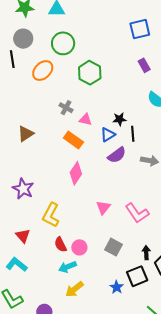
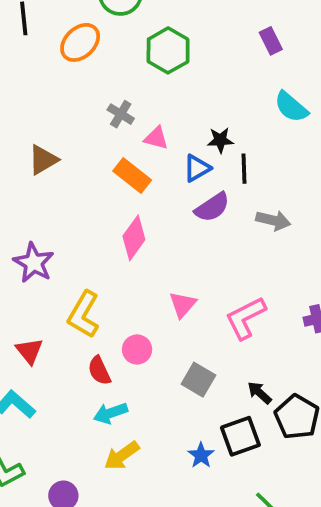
pink L-shape: (137, 213) -> (246, 318), turned 95
pink circle: (79, 247) -> (137, 349), moved
black arrow: (146, 253) -> (260, 393), turned -48

